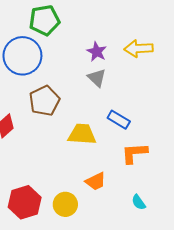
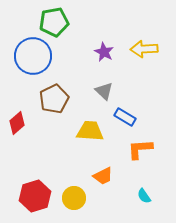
gray triangle: (97, 78) -> (104, 91), moved

